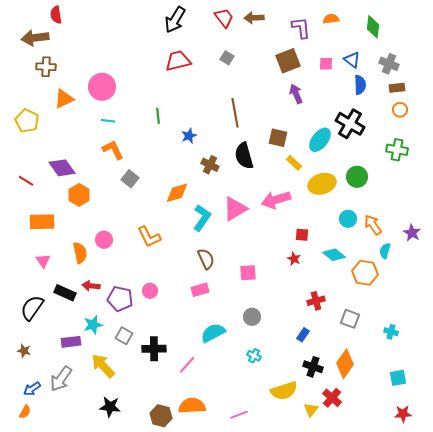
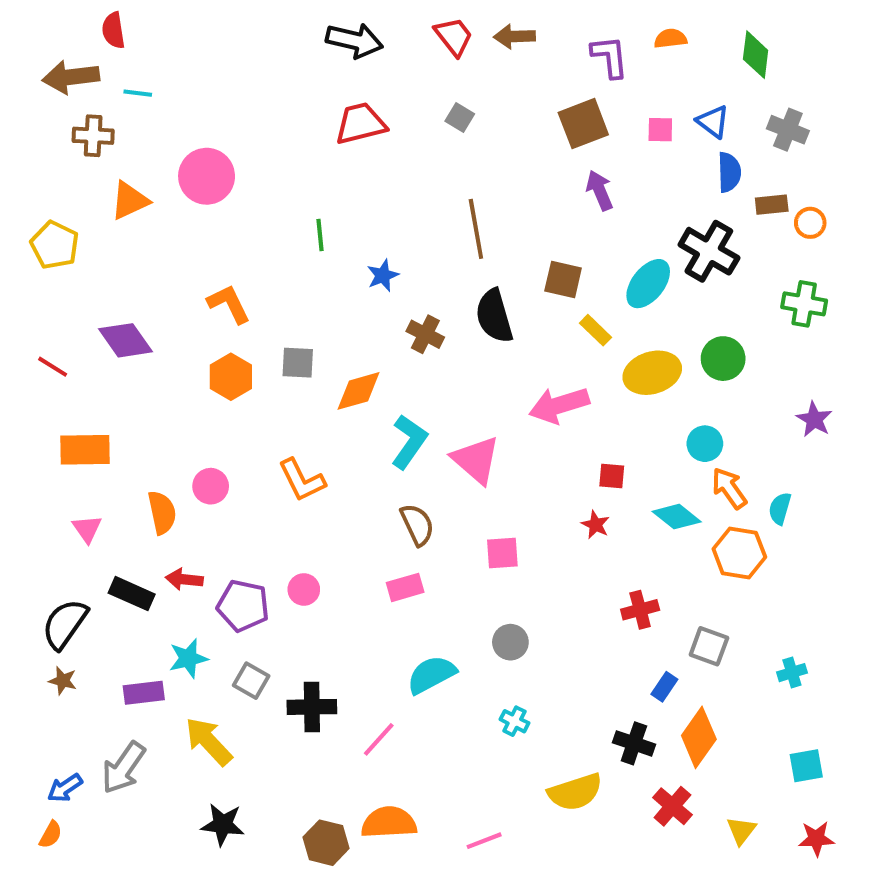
black arrow: (175, 20) -> (354, 41), turned -108
brown rectangle: (397, 88) -> (772, 205), moved
cyan line: (108, 121) -> (138, 93), moved
gray square: (130, 179) -> (298, 363), moved, turned -36
orange hexagon: (79, 195) -> (231, 377), moved
pink triangle: (235, 209) -> (476, 460), moved, turned -48
orange arrow: (373, 225) -> (729, 488), moved
purple star: (412, 233) -> (814, 419), moved
cyan cross: (391, 332) -> (792, 673), turned -32
blue rectangle: (303, 335) -> (664, 687), moved
brown star: (24, 351) -> (63, 681), moved
yellow triangle: (311, 410) -> (741, 831), moved

